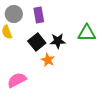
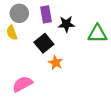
black star: (58, 41) -> (66, 24), moved

